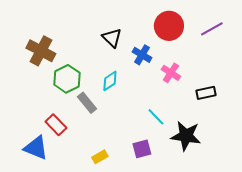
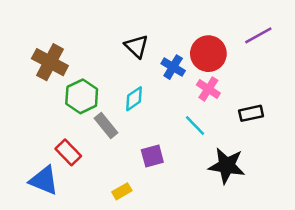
red circle: (169, 26) -> (208, 54), moved
cyan line: (156, 117) -> (195, 126), moved
purple square: (142, 149) -> (152, 156), moved

